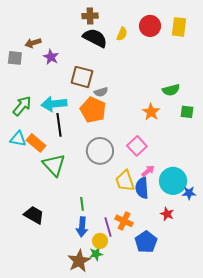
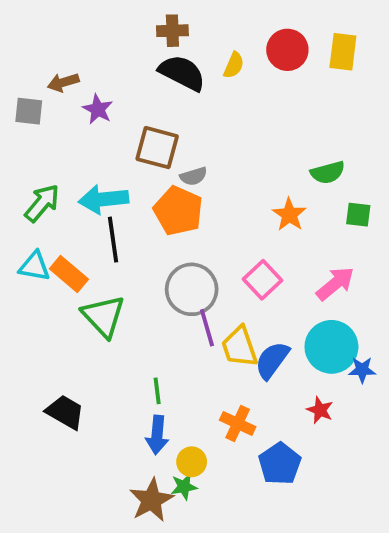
pink arrow: (148, 171) -> (335, 284), moved, size x1.5
blue semicircle: (142, 188) -> (272, 360), turned 40
purple line: (108, 227) -> (207, 328), moved

